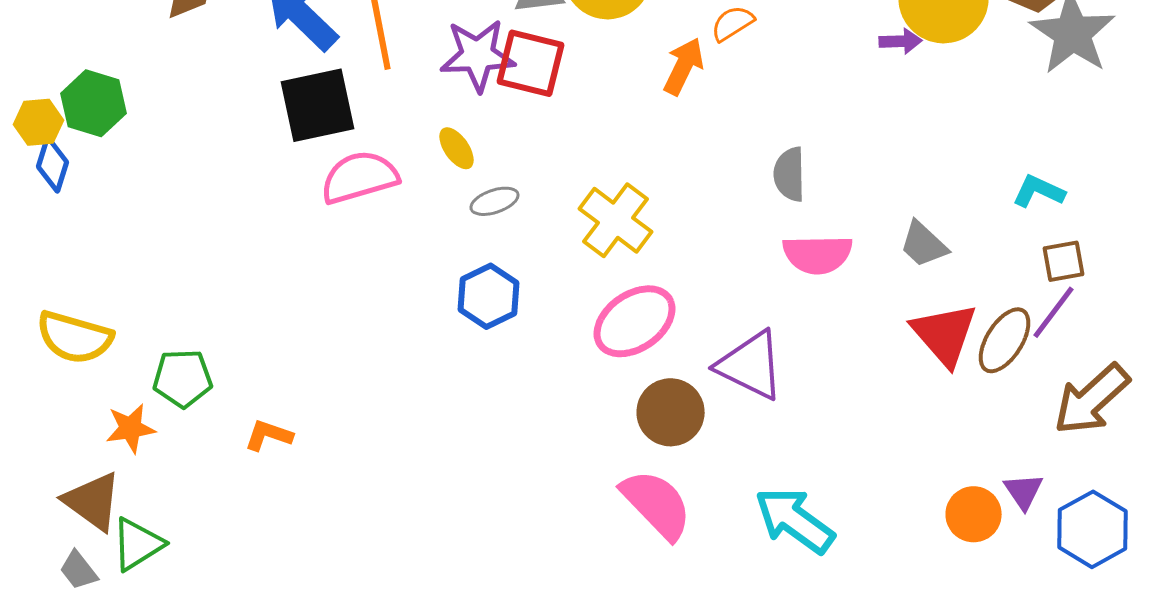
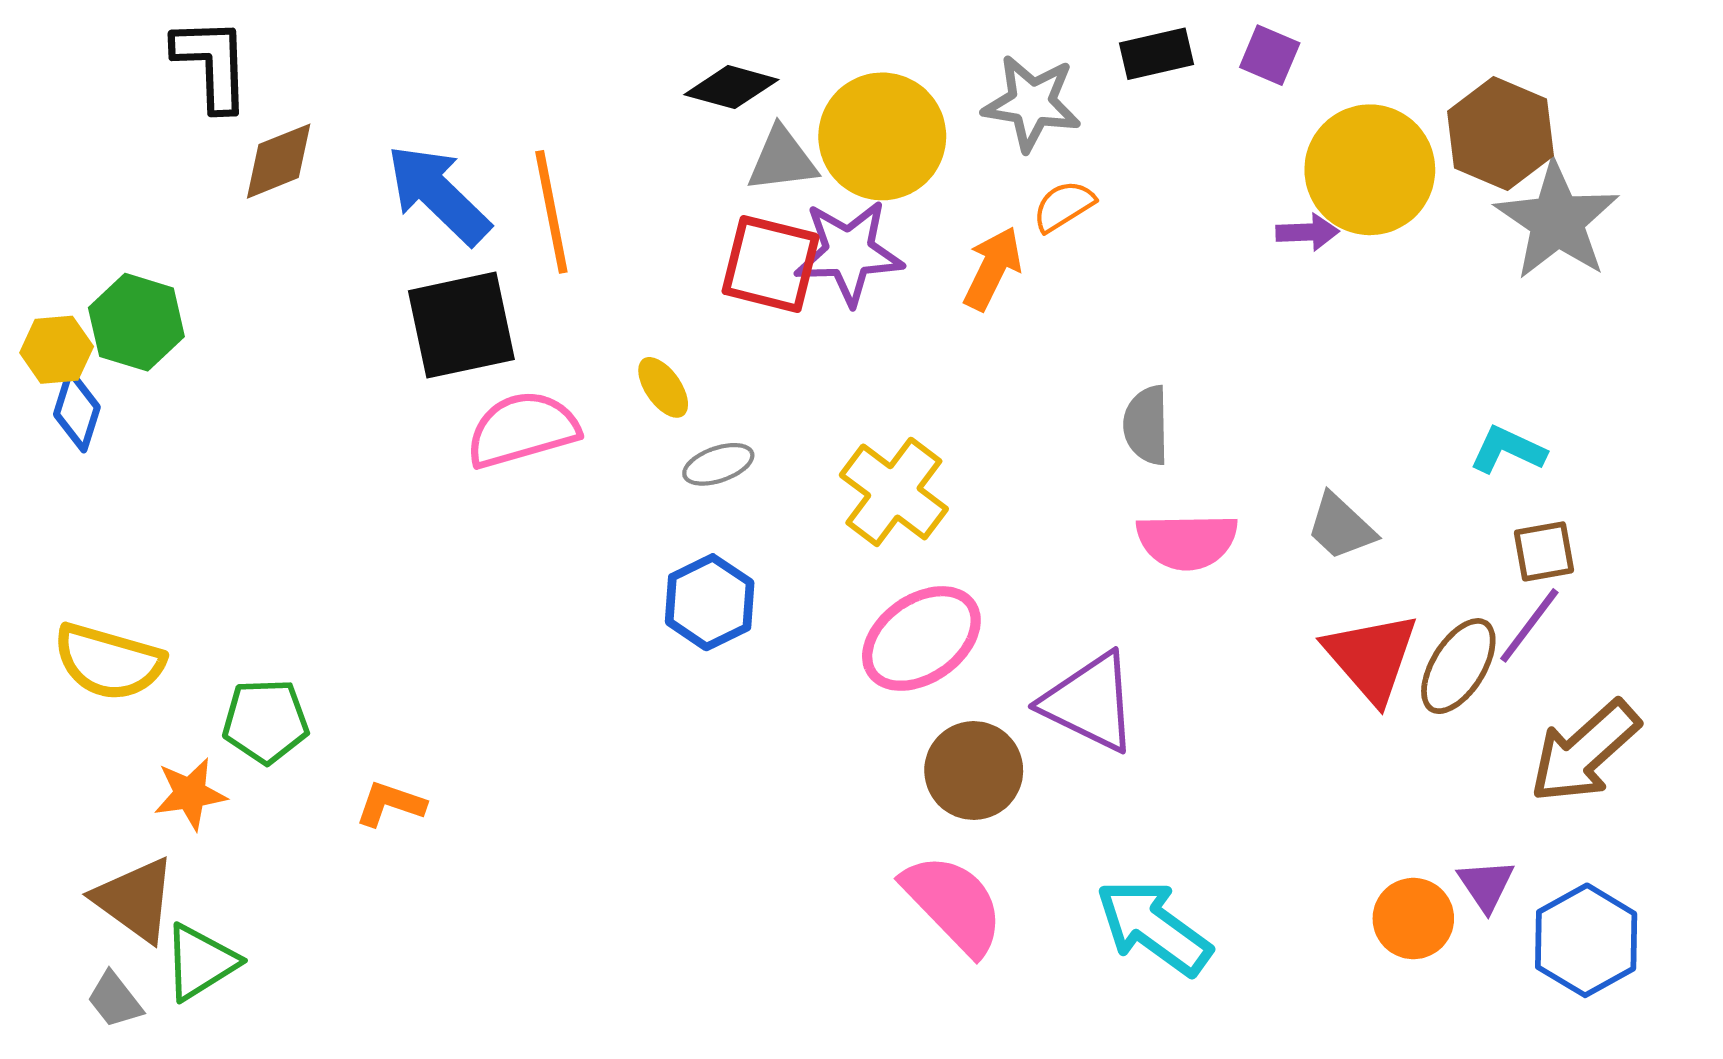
purple star: (478, 55) -> (849, 252), moved

